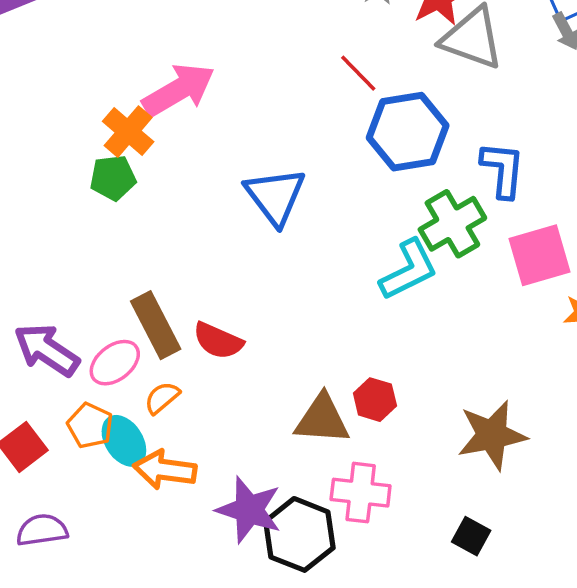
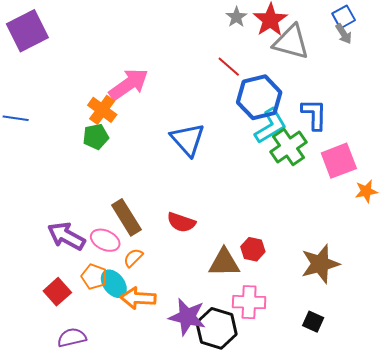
cyan L-shape: (409, 270) -> (271, 126), moved
red semicircle: (218, 341) -> (181, 222), moved
pink ellipse: (115, 363) -> (105, 240), turned 68

